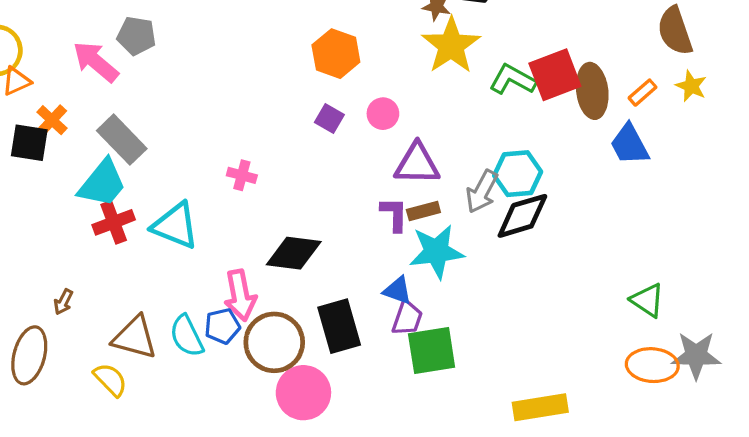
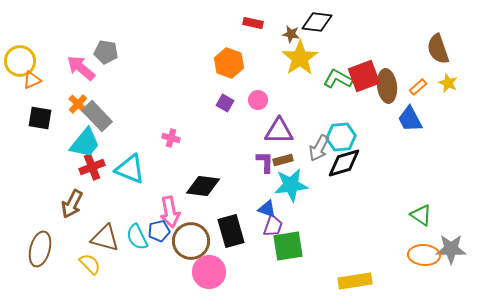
orange cross: (52, 120) -> (78, 104), moved
brown arrow: (63, 302) -> (72, 204), moved, size x1.8

